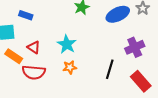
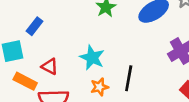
blue rectangle: (26, 15) -> (34, 26), turned -64
black line: (110, 69) -> (129, 78), moved

